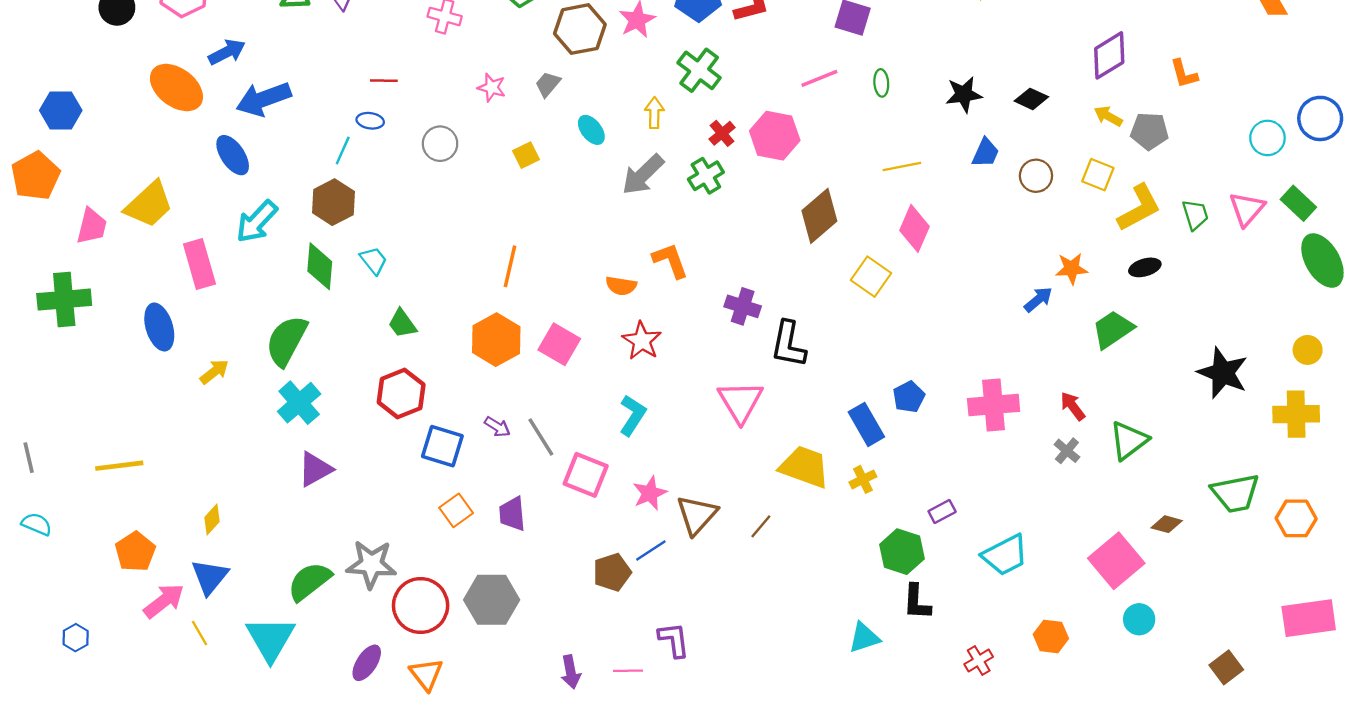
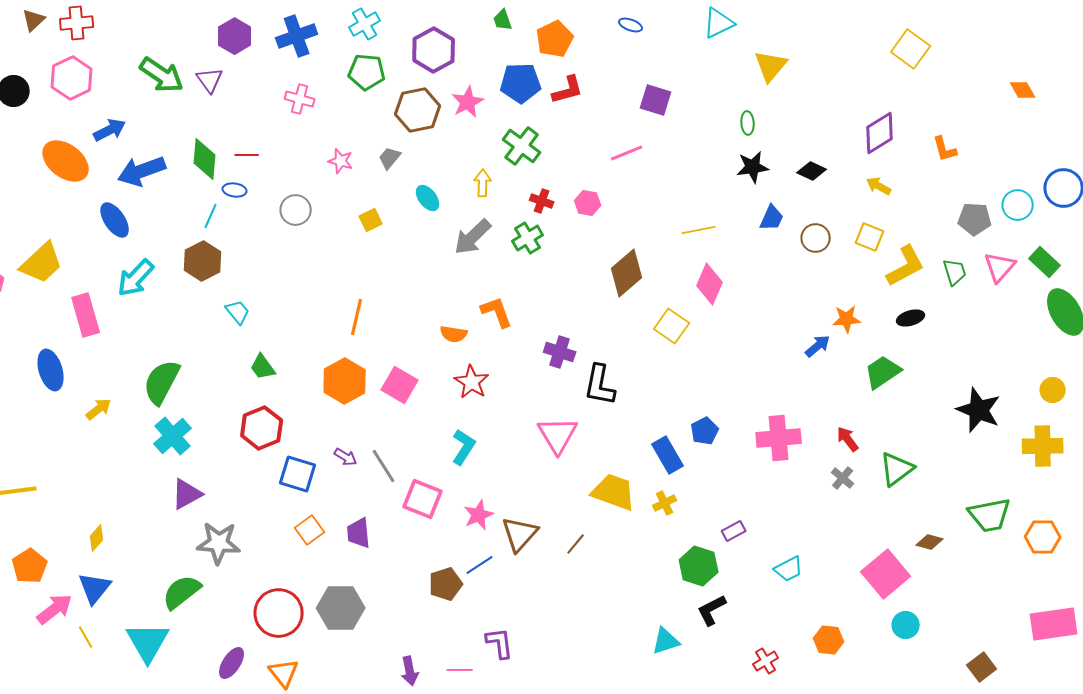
green ellipse: (881, 83) -> (748, 123), moved
gray pentagon: (1149, 131) -> (975, 219), moved
red cross: (722, 133) -> (542, 201), turned -30
pink hexagon: (775, 136) -> (588, 203), size x0.6
green diamond: (320, 266) -> (205, 159), moved
cyan trapezoid: (1005, 555) -> (789, 569), size x0.7
gray star: (371, 564) -> (219, 543), moved
black L-shape: (917, 602) -> (712, 610), turned 60

